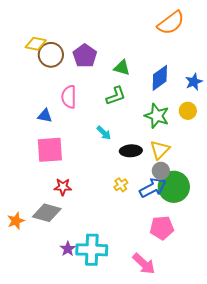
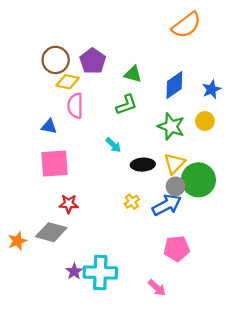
yellow diamond: (36, 44) -> (68, 82), moved
green circle: (174, 187) -> (198, 180), moved
pink arrow: (144, 264) -> (157, 288), size x0.7

